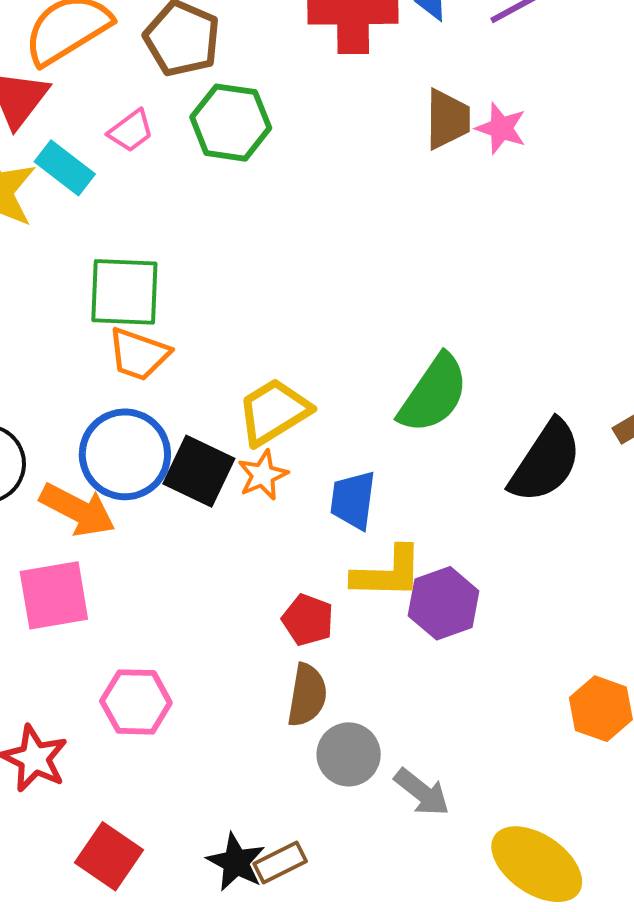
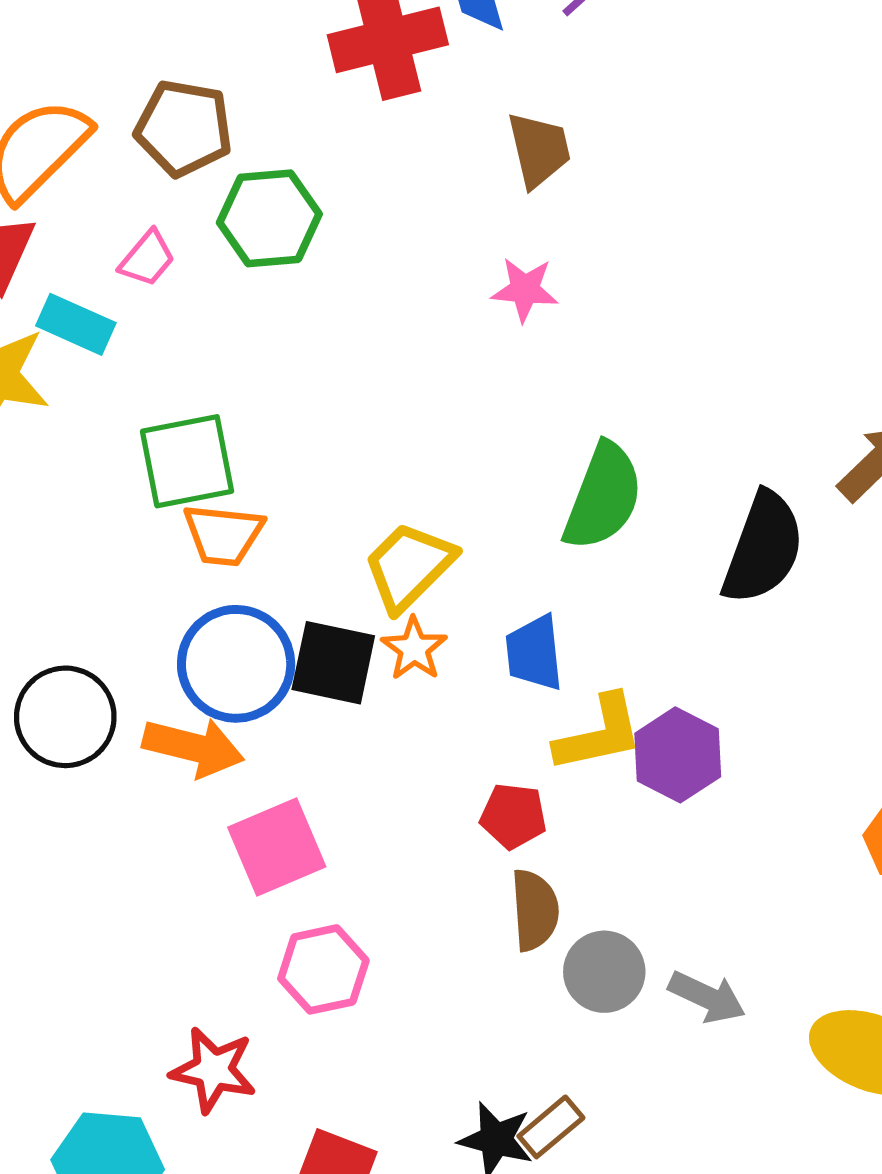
pink star: (501, 128) -> (525, 290), moved
pink square: (54, 595) -> (277, 847), moved

